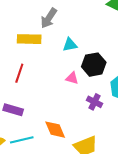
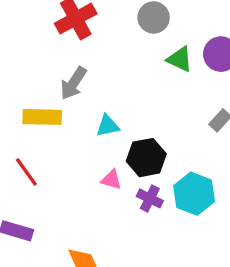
red line: (19, 73) -> (26, 172), turned -54
purple cross: (95, 102) -> (150, 198), moved

